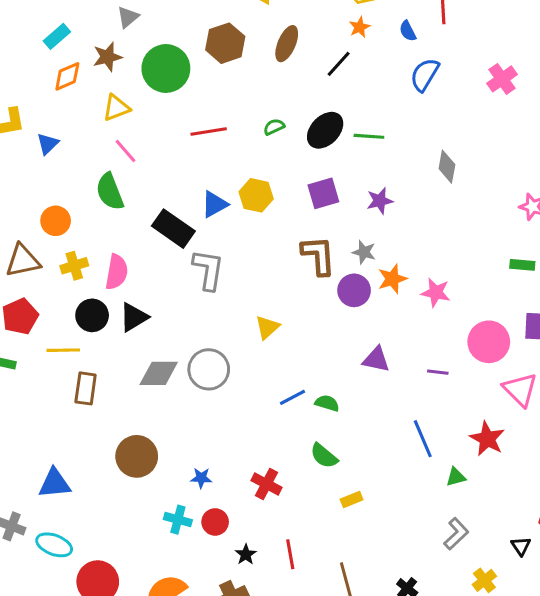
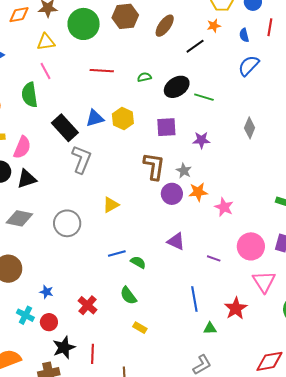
gray diamond: (159, 373) -> (19, 218), moved
yellow rectangle: (352, 499) -> (140, 328), turned 40
black star: (246, 554) -> (64, 347), size x1.6

